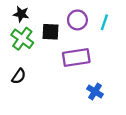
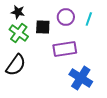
black semicircle: (19, 76) -> (16, 65), size x1.6
blue cross: (95, 92) -> (81, 78), size x1.6

